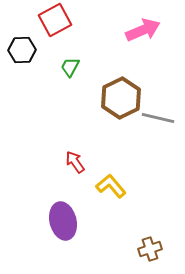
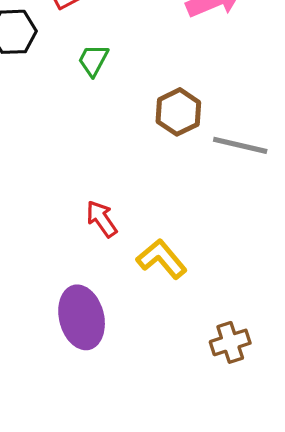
brown hexagon: (121, 98) -> (178, 112), size x0.7
brown cross: (150, 249) -> (230, 342), moved

